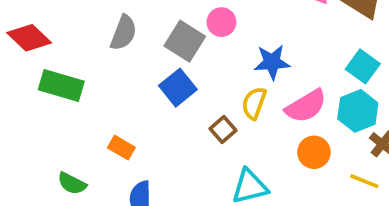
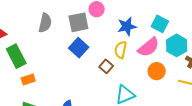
gray square: (185, 41) -> (78, 22), turned -35
cyan square: (363, 66) -> (160, 24), moved
green rectangle: (61, 85) -> (16, 56), turned 55
orange rectangle: (121, 148) -> (28, 79), moved, turned -40

